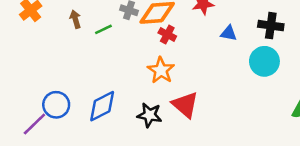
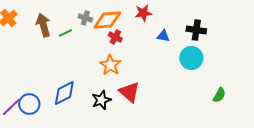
brown arrow: (75, 19) -> (43, 25), size x1.6
blue circle: (56, 105) -> (29, 104), moved
black star: (149, 115) -> (101, 100), turned -30

